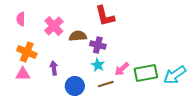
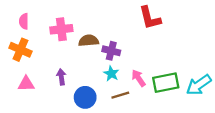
red L-shape: (105, 16) -> (150, 18), moved
pink cross: (54, 26) -> (61, 29), turned 36
orange cross: (27, 52) -> (20, 50), moved
pink arrow: (122, 69) -> (139, 78), turned 98

